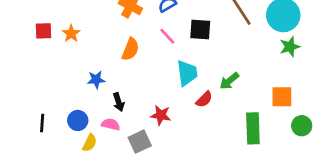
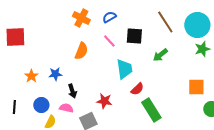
red square: (43, 31) -> (15, 37), size x1.5
orange star: (71, 34) -> (31, 76), moved
green arrow: (229, 81) -> (160, 55), moved
green rectangle: (253, 128) -> (151, 110), moved, turned -30

